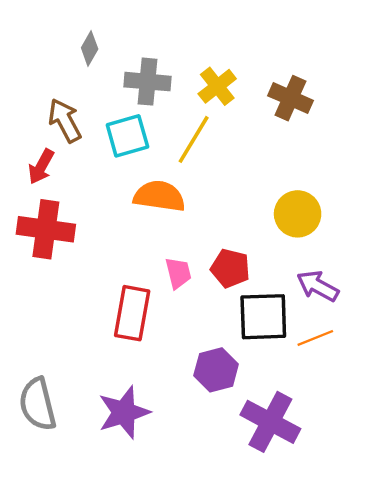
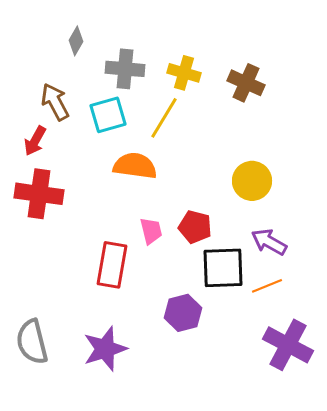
yellow cross: (217, 86) -> (184, 73), turned -36
purple cross: (270, 422) -> (288, 345), moved

